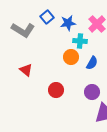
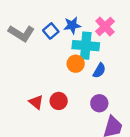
blue square: (47, 17) -> (51, 31), moved
cyan cross: (80, 41) -> (86, 46), size x1.6
red triangle: (26, 70) -> (36, 102), moved

